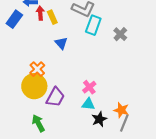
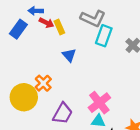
red arrow: (40, 13) -> (46, 23), turned 120
yellow circle: (34, 86) -> (24, 97), moved
pink cross: (89, 87) -> (99, 103), size x1.5

